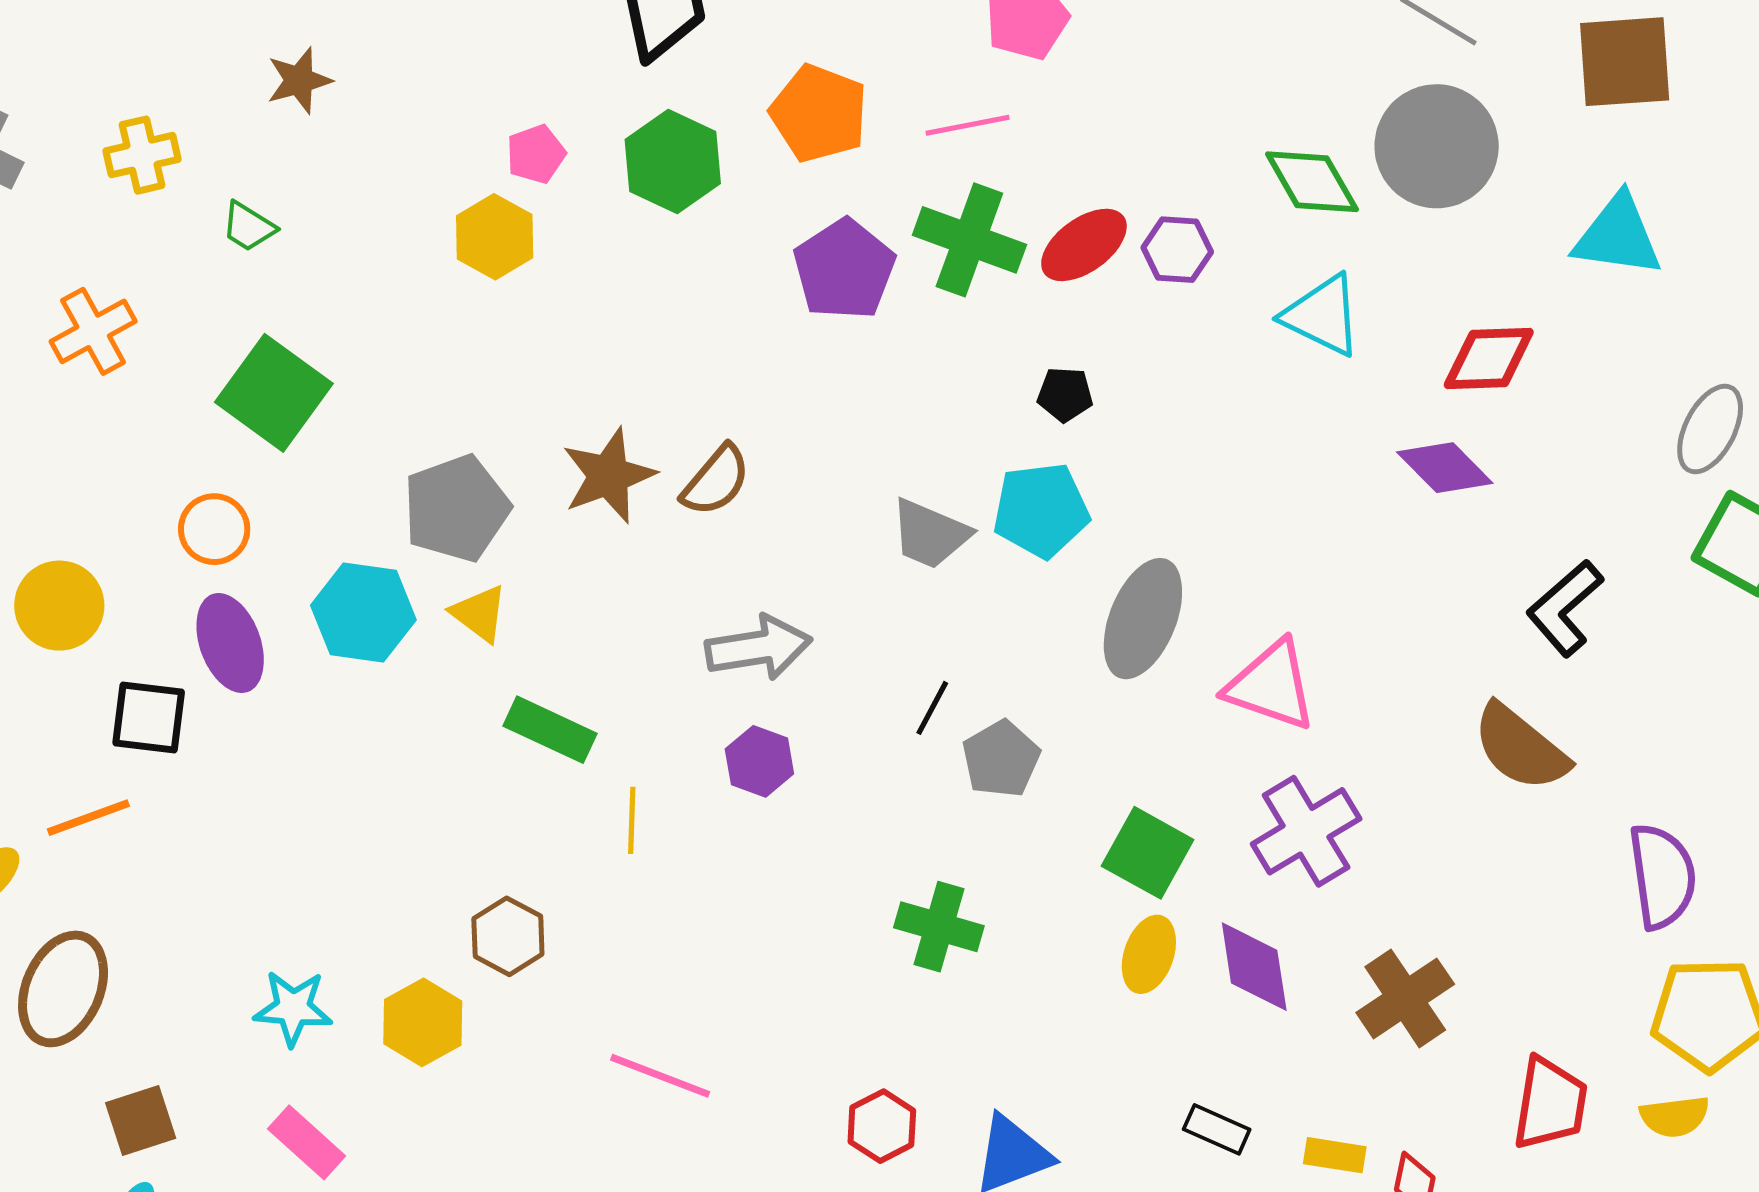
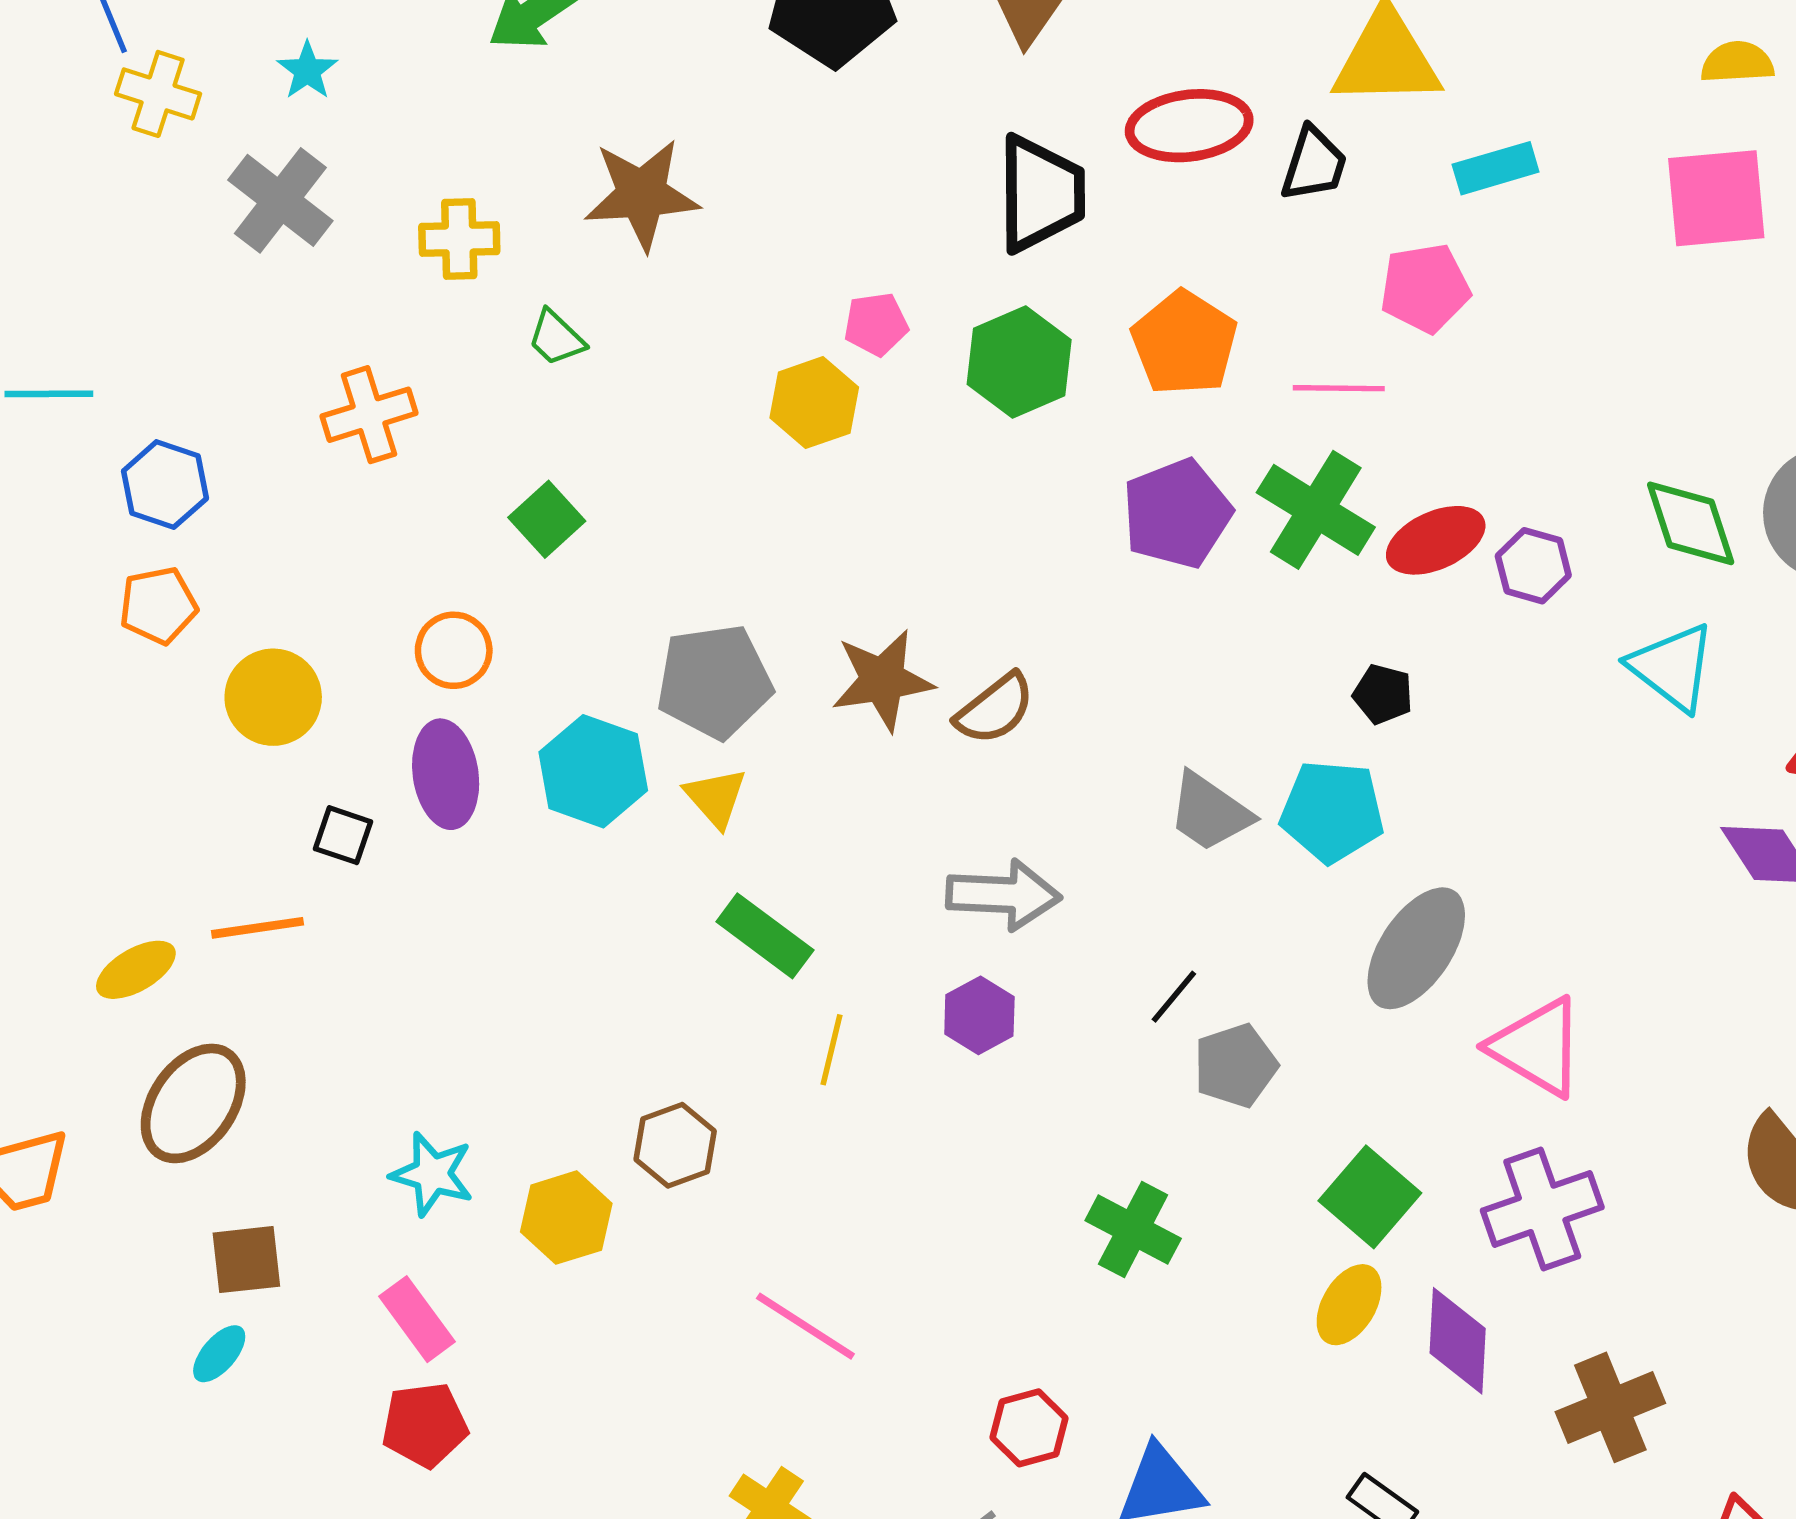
brown star: (299, 80) -> (642, 194), size x1.6
green square: (274, 393) -> (547, 519), size x0.6
black square: (149, 717) -> (343, 835), size x0.7

